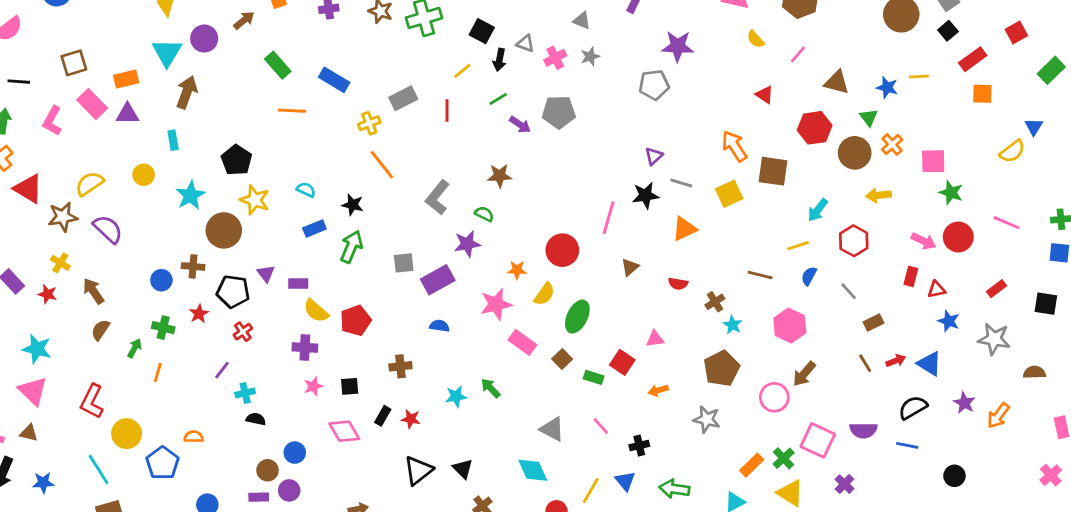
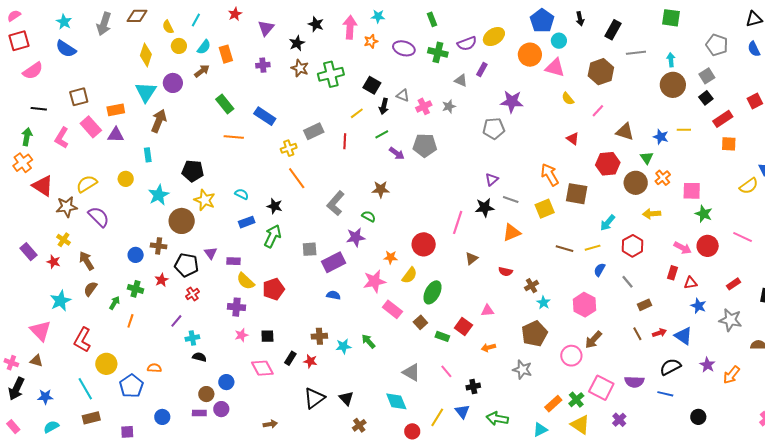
gray triangle: (582, 20) -> (461, 80), moved
black pentagon: (237, 160) -> (193, 171), turned -30
brown line: (760, 275) -> (565, 249), moved
cyan star: (37, 349) -> (60, 301), moved, turned 30
brown cross: (400, 366) -> (319, 336), moved

